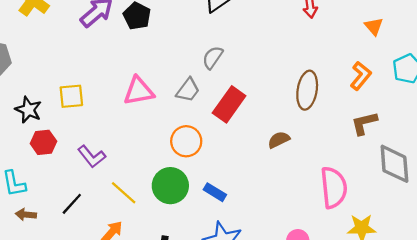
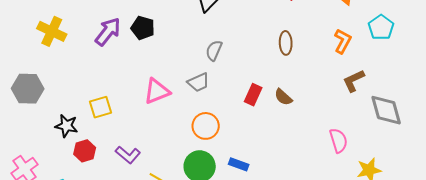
gray trapezoid: (188, 90) -> (198, 82), turned 40
brown ellipse: (307, 90) -> (286, 43), moved, size x0.7
red rectangle: (229, 104) -> (253, 95), moved, size x0.7
brown semicircle: (279, 140) -> (283, 97), moved, turned -102
pink semicircle: (334, 188) -> (338, 141), size x0.7

